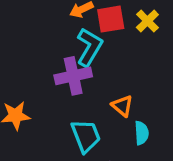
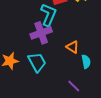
cyan trapezoid: (86, 136) -> (37, 62), moved

